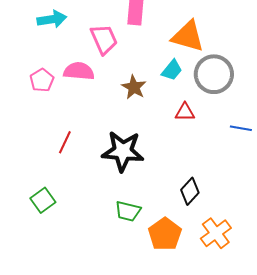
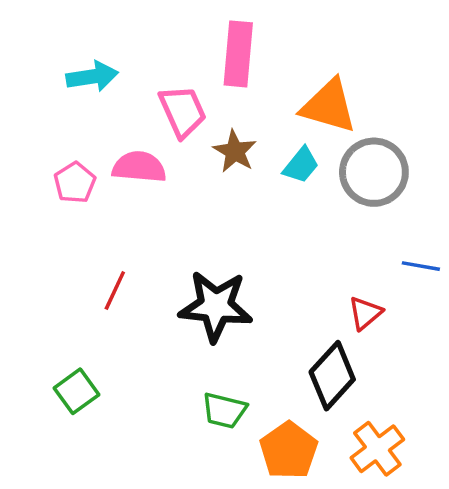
brown star: (134, 87) -> (235, 151), moved
red triangle: (185, 112) -> (365, 313), moved, turned -40
black diamond: (190, 191) -> (332, 376), size x1.4

